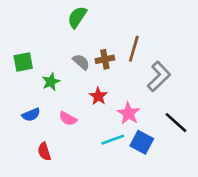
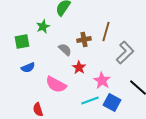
gray semicircle: (81, 62) -> (65, 50), moved
green star: (51, 82) -> (43, 27), moved
blue semicircle: (31, 115) -> (28, 68), moved
pink semicircle: (68, 119) -> (56, 85), size x1.5

